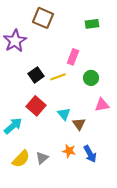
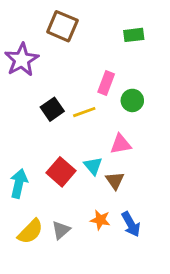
green circle: (91, 78) -> (132, 100), moved
pink triangle: (102, 105) -> (121, 144), moved
red square: (36, 106) -> (61, 172), moved
cyan arrow: (13, 126) -> (19, 183), turned -36

